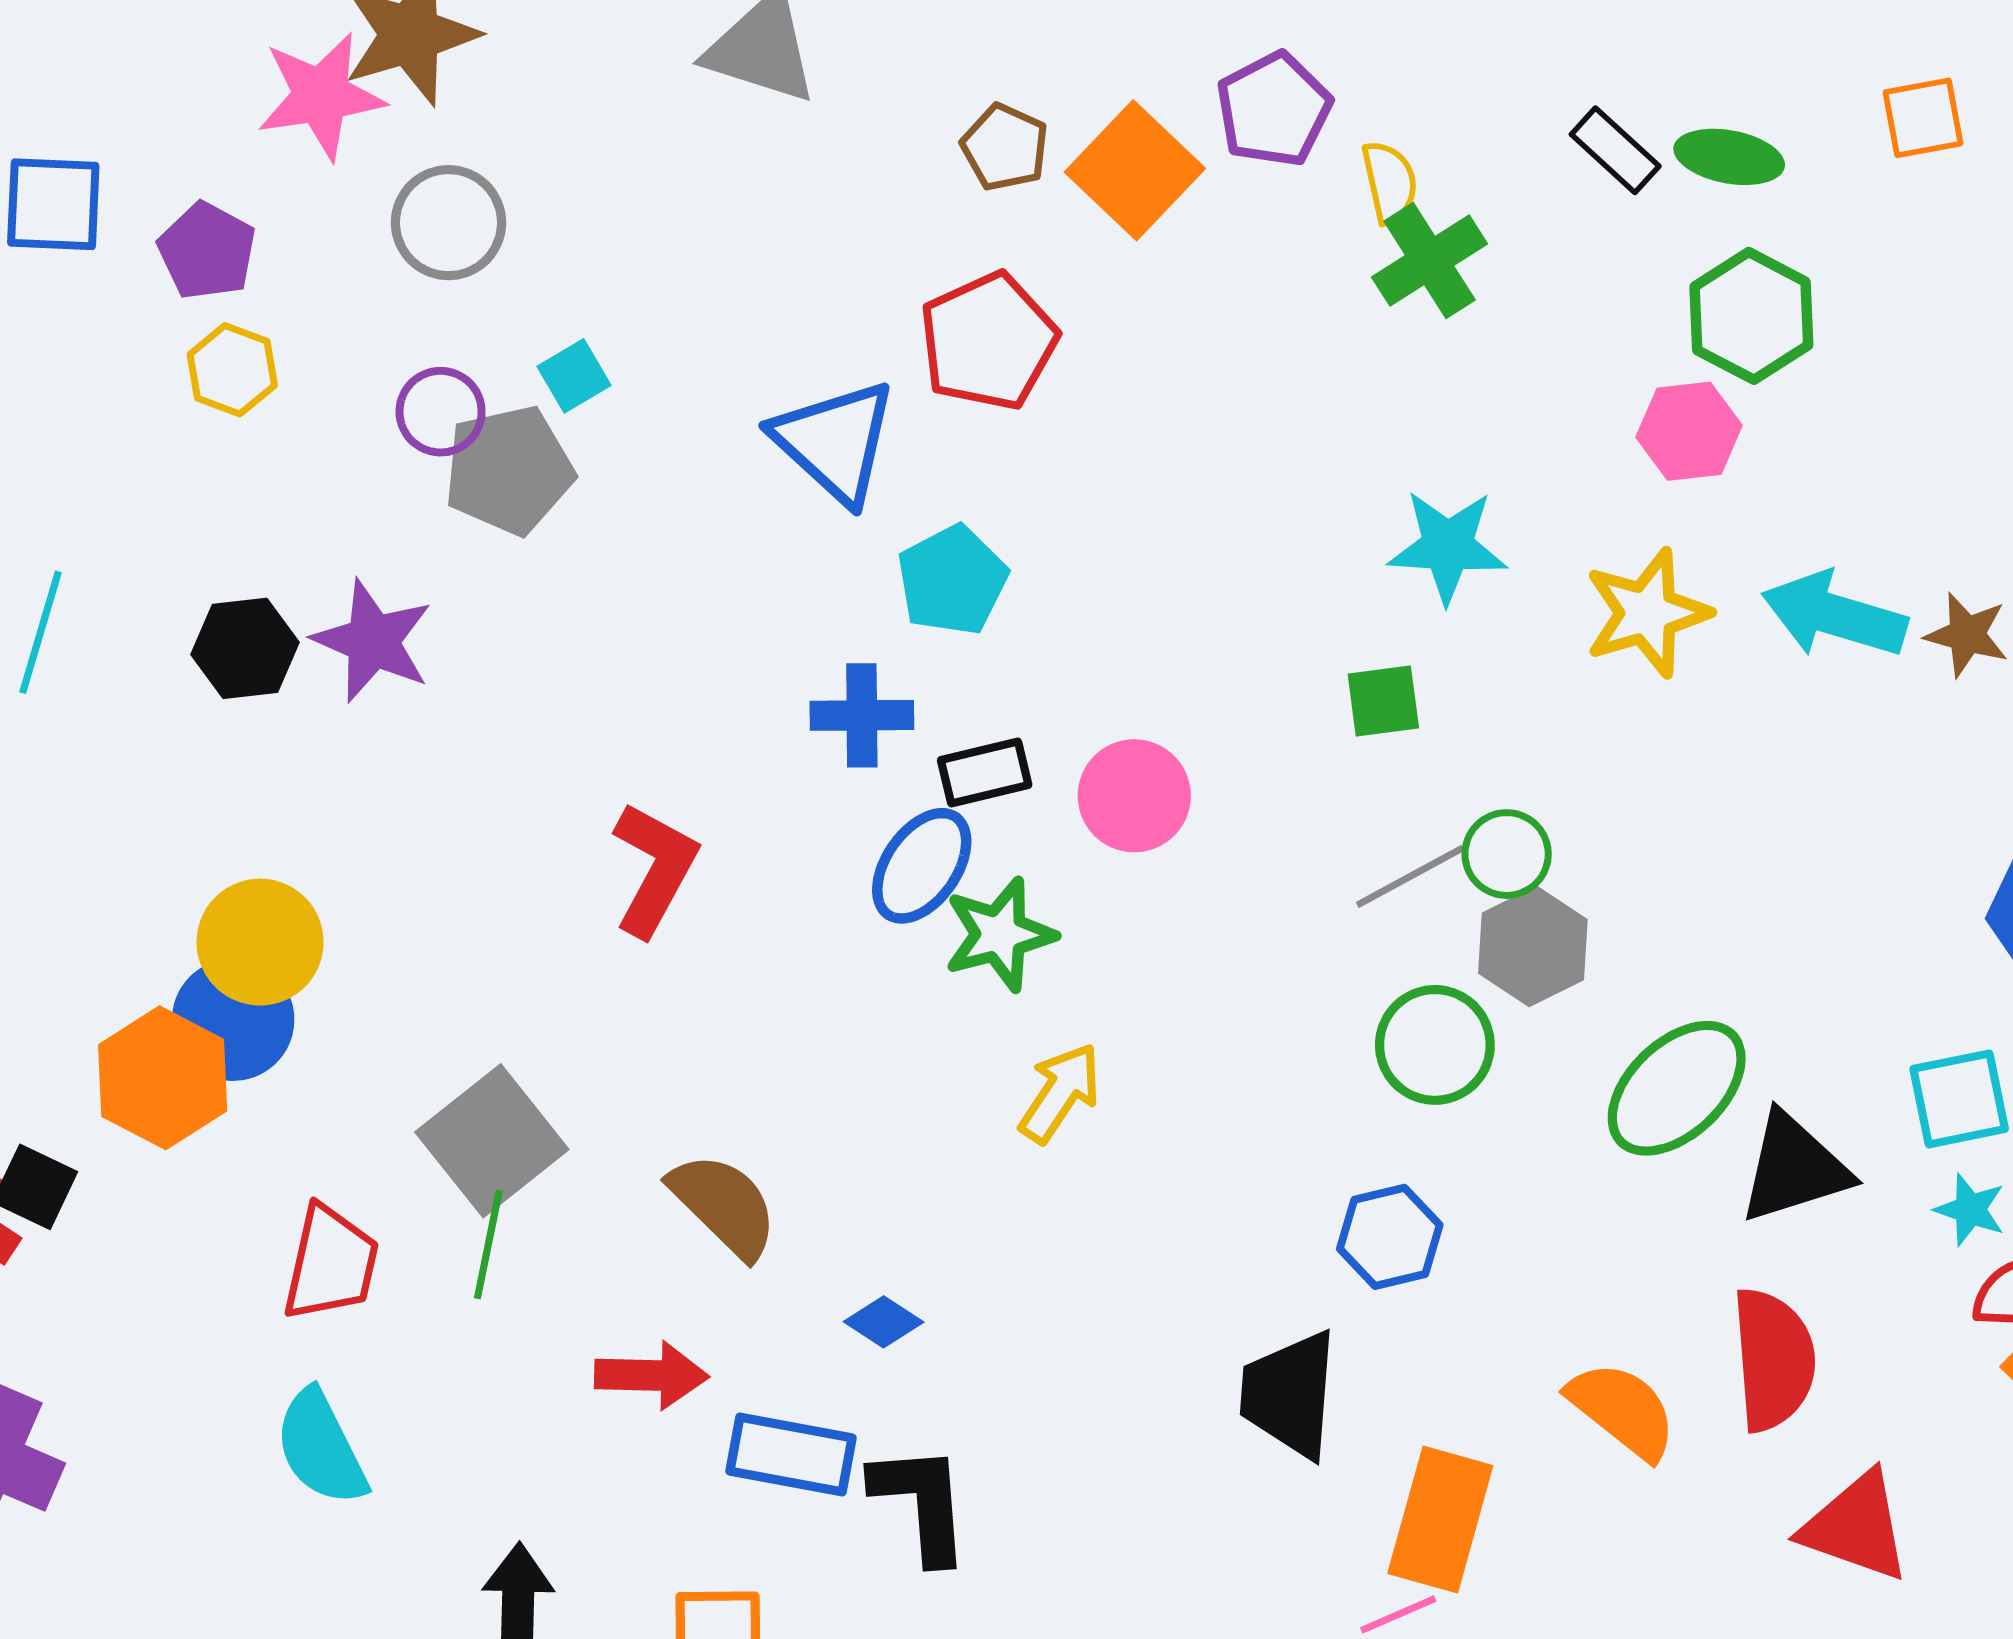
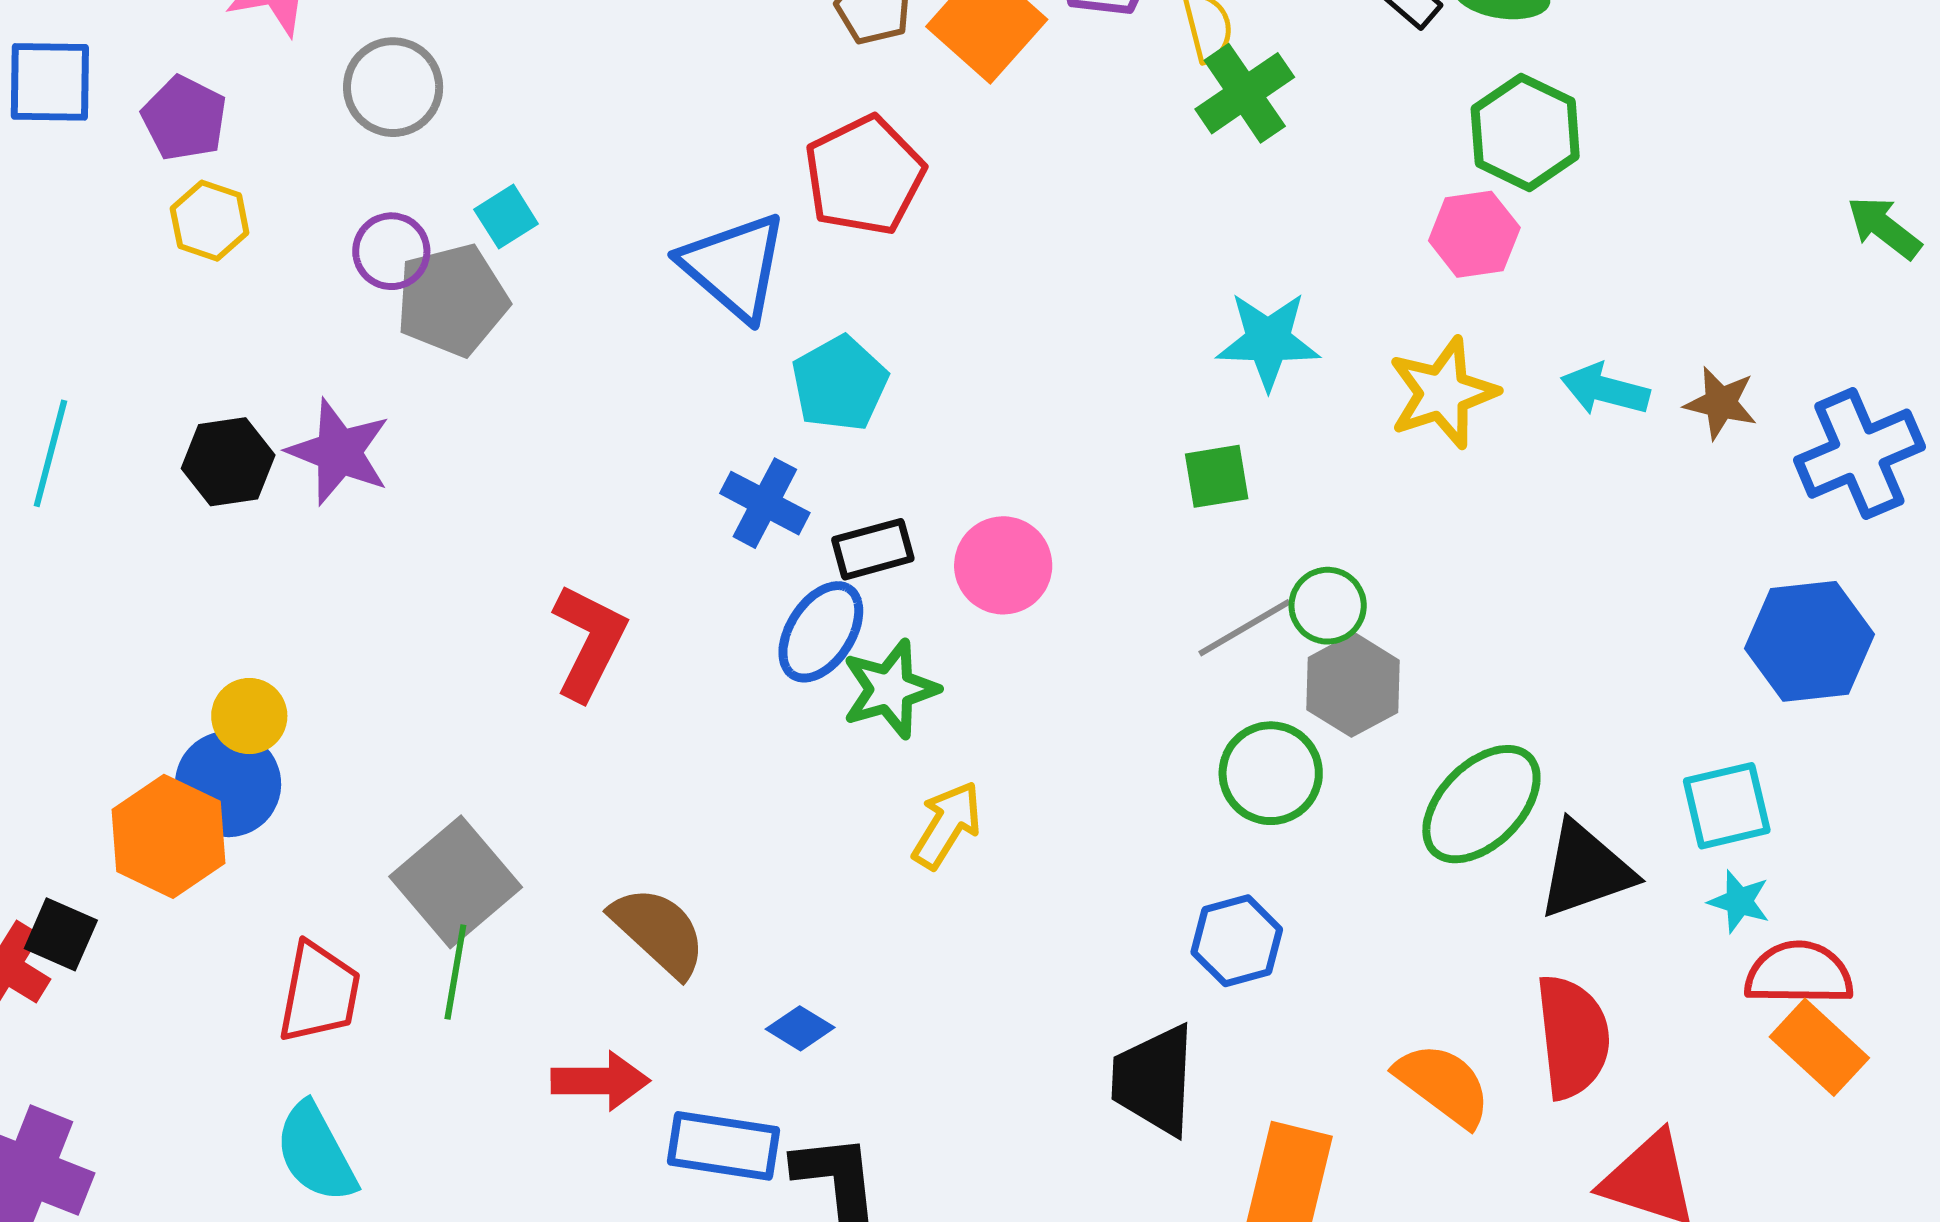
cyan arrow: (1834, 615) -> (1605, 390), size x0.7
blue cross: (862, 715) -> (765, 503), turned 30
yellow circle: (260, 942) -> (249, 716), size x0.7

